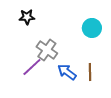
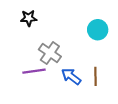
purple line: (32, 67) -> (34, 71), turned 35

